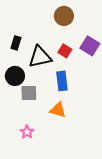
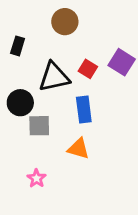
brown circle: (64, 16) -> (65, 22), moved
black rectangle: (16, 43) -> (18, 46), moved

